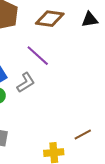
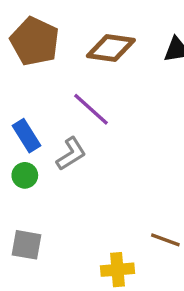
brown line: (83, 135) -> (165, 240), turned 48

